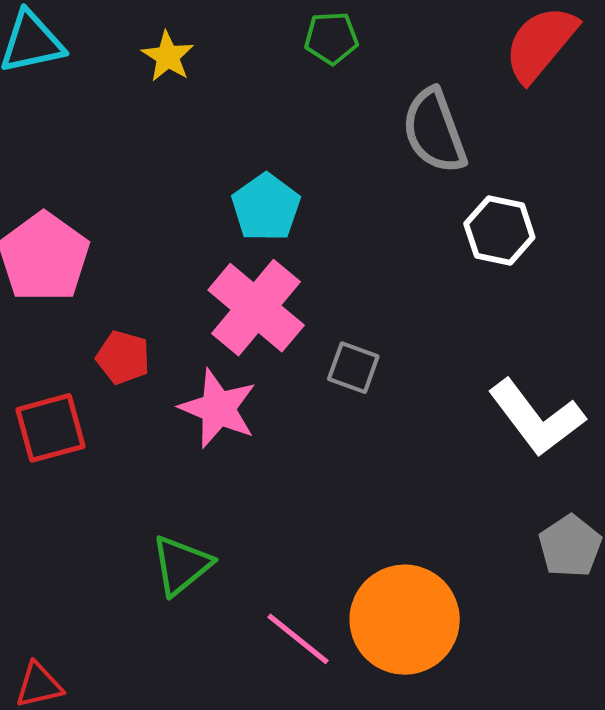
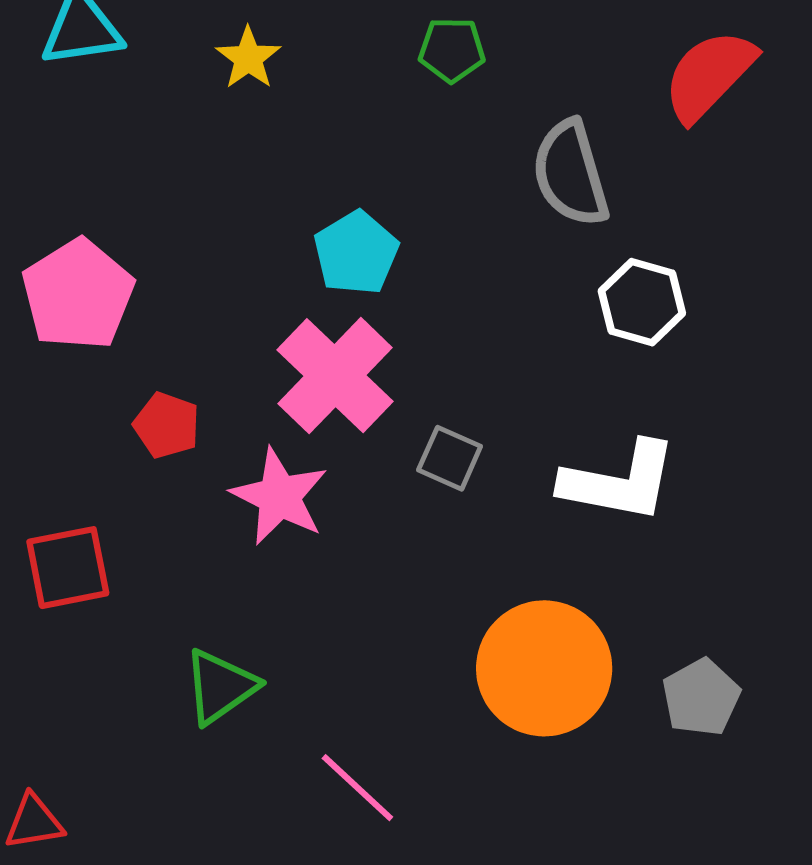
white L-shape: (536, 418) -> (619, 482), moved, turned -46
red square: (50, 428) -> (68, 568), moved
orange circle: (405, 620) -> (544, 668), moved

